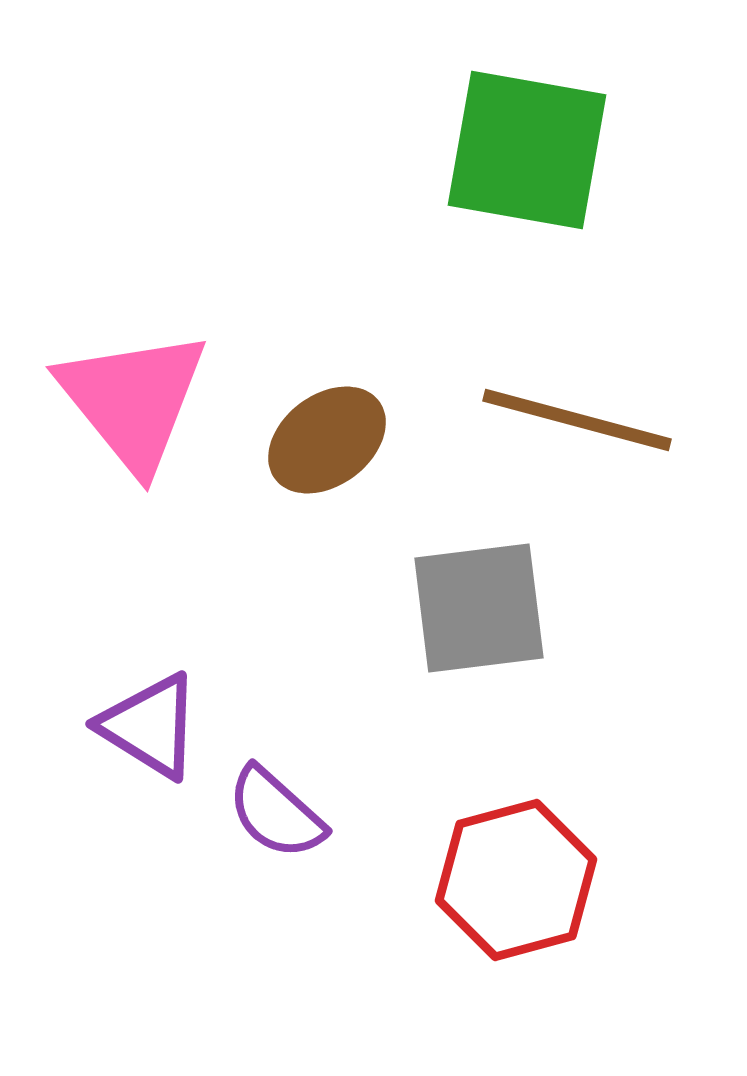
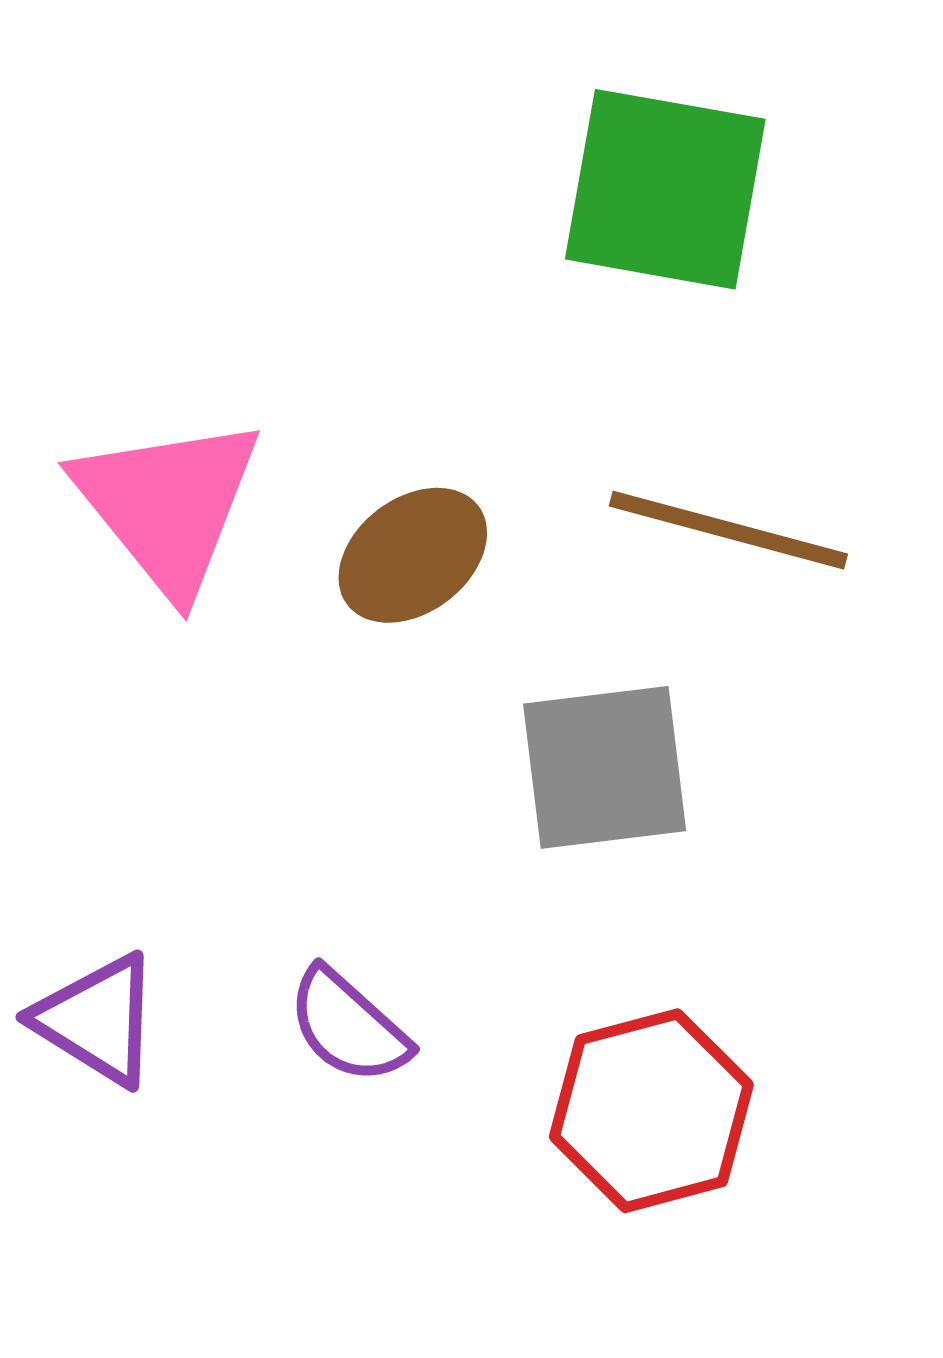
purple triangle: (150, 726) -> (97, 1020), moved

